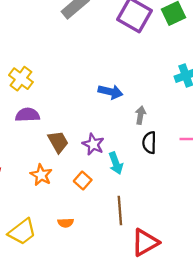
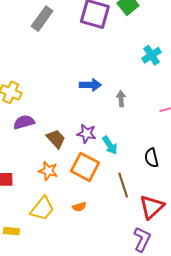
black semicircle: (149, 143) -> (151, 158), moved
orange square: (83, 181) -> (85, 167), size x1.8
yellow trapezoid: (22, 232) -> (42, 209), moved

